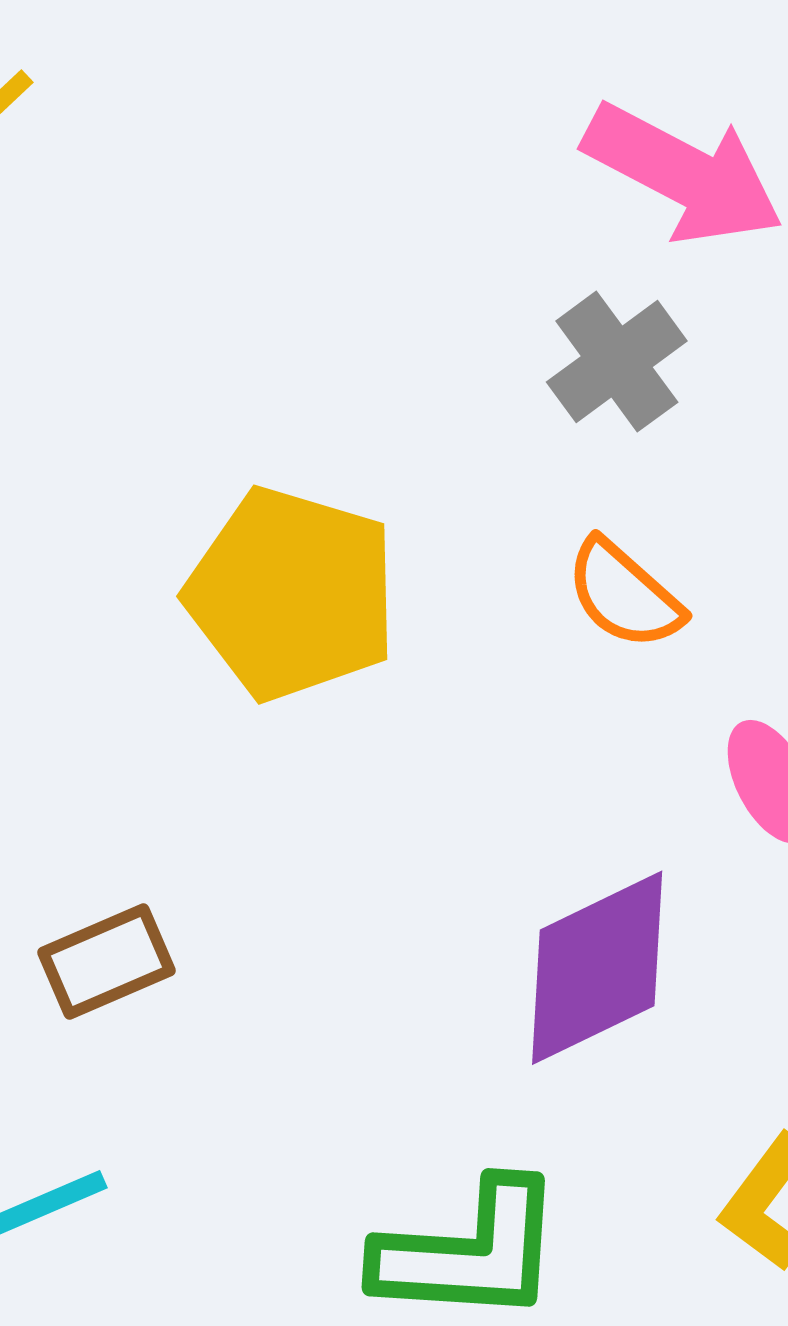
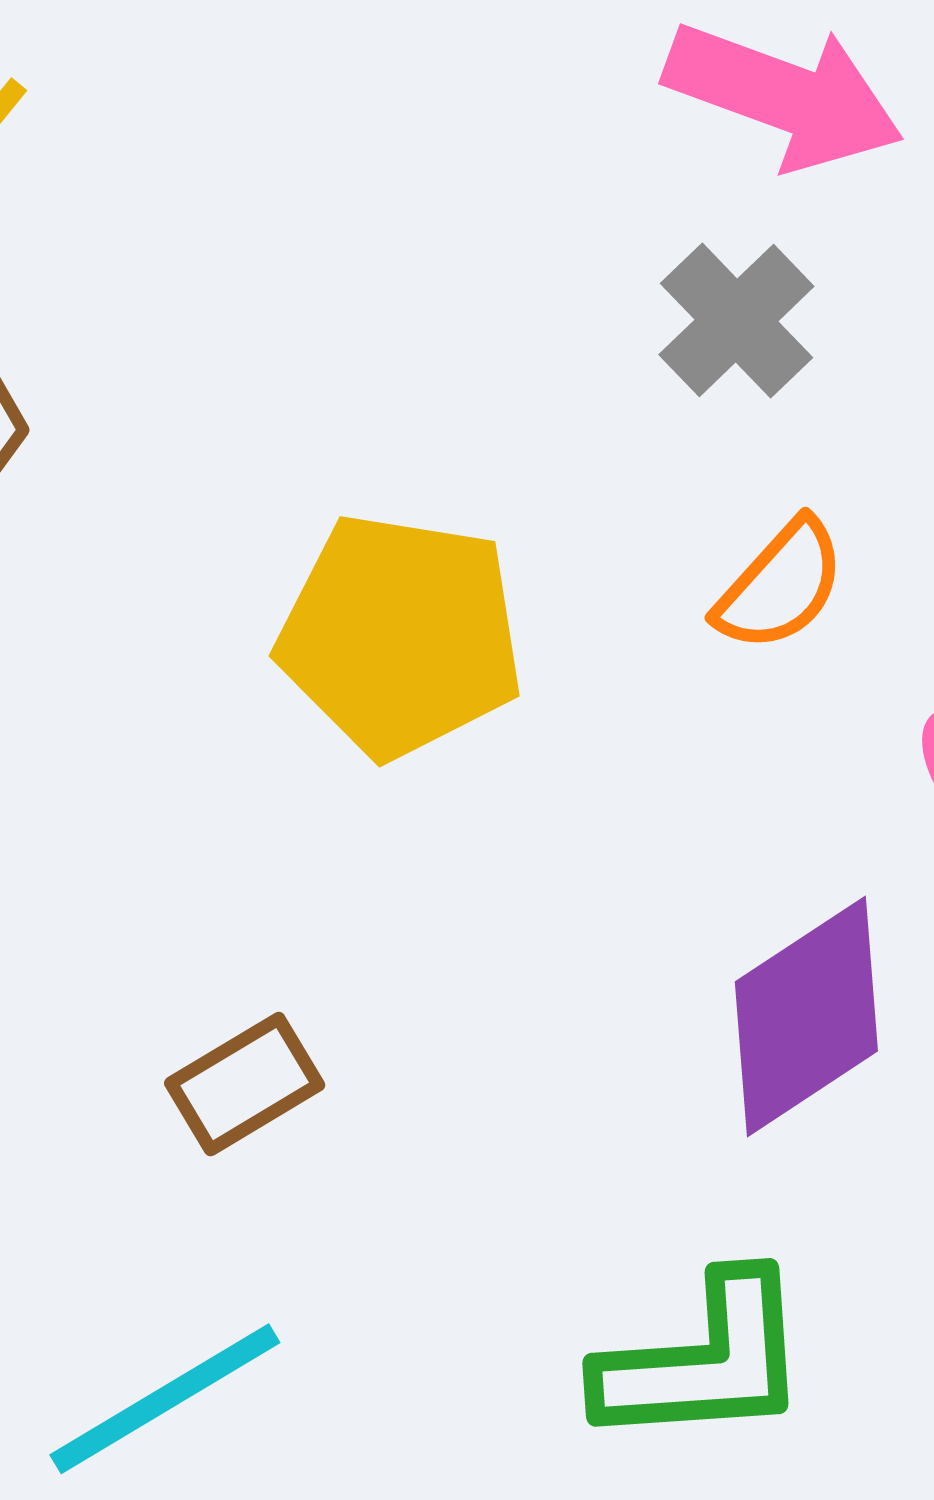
orange semicircle: (624, 594) -> (780, 586), turned -82

